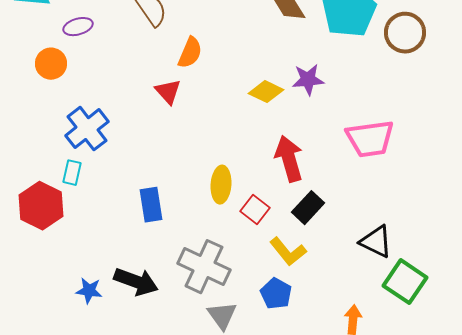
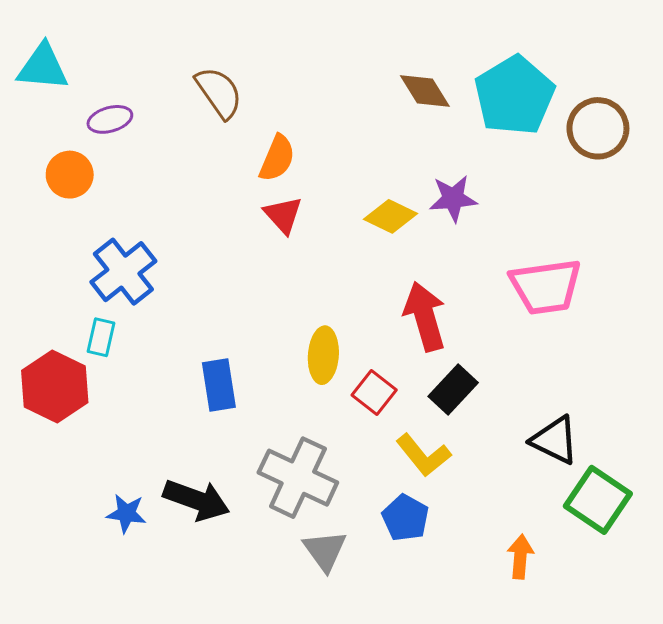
red triangle: (168, 92) -> (283, 215), moved

